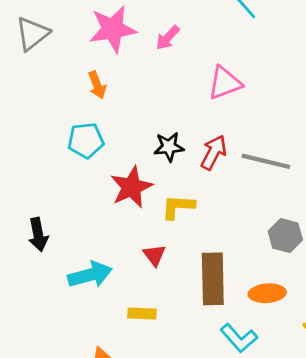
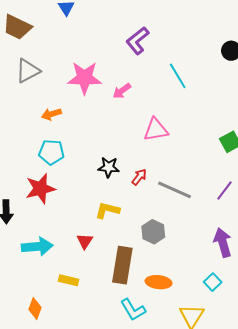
orange arrow: (97, 85) -> (51, 114), moved, turned 84
red arrow: (214, 152) -> (139, 177), size x0.7
red star: (131, 187) -> (40, 189), moved
gray hexagon: (285, 236) -> (153, 232), moved

